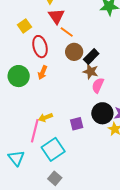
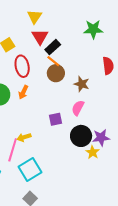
orange line: (67, 32) -> (53, 61), moved
black rectangle: (91, 56) -> (53, 47), moved
brown star: (91, 72) -> (82, 84), moved
purple square: (77, 124) -> (56, 119), moved

